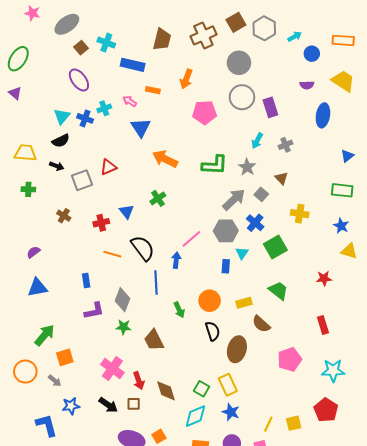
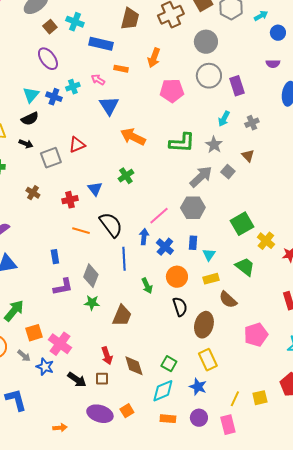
yellow cross: (300, 214) -> (266, 241), moved, turned 30
blue cross: (255, 223) -> (165, 247), moved
cyan triangle: (242, 253) -> (209, 255), moved
brown trapezoid: (154, 340) -> (122, 316), turned -130
pink cross: (112, 369) -> (60, 344), moved
yellow rectangle: (228, 385) -> (208, 360), moved
blue star: (71, 406) -> (45, 367), moved, turned 30

